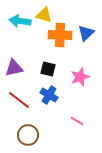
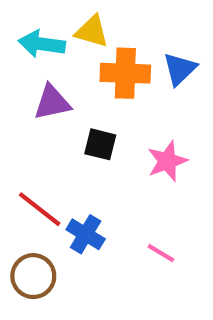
purple triangle: (14, 68) -> (52, 102), moved
blue cross: (49, 95) -> (86, 234), moved
brown circle: (28, 135) -> (33, 276), moved

